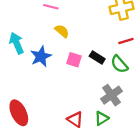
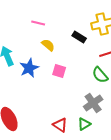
black rectangle: (97, 58) -> (79, 37), moved

